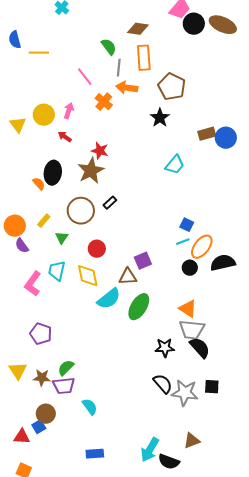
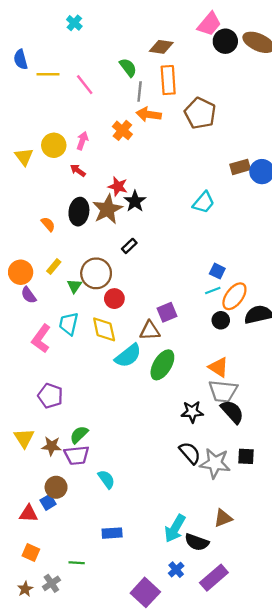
pink line: (85, 77) -> (85, 85), moved
black star: (160, 118) -> (135, 201), moved
black ellipse: (53, 173) -> (79, 212), moved
brown circle: (81, 211) -> (96, 273), moved

